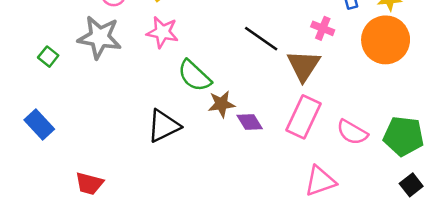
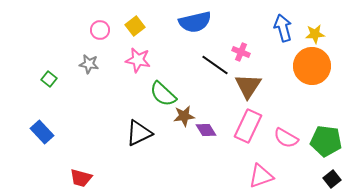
pink cross: (323, 28) -> (241, 52), moved
gray star: (100, 37) -> (89, 64), size x0.6

